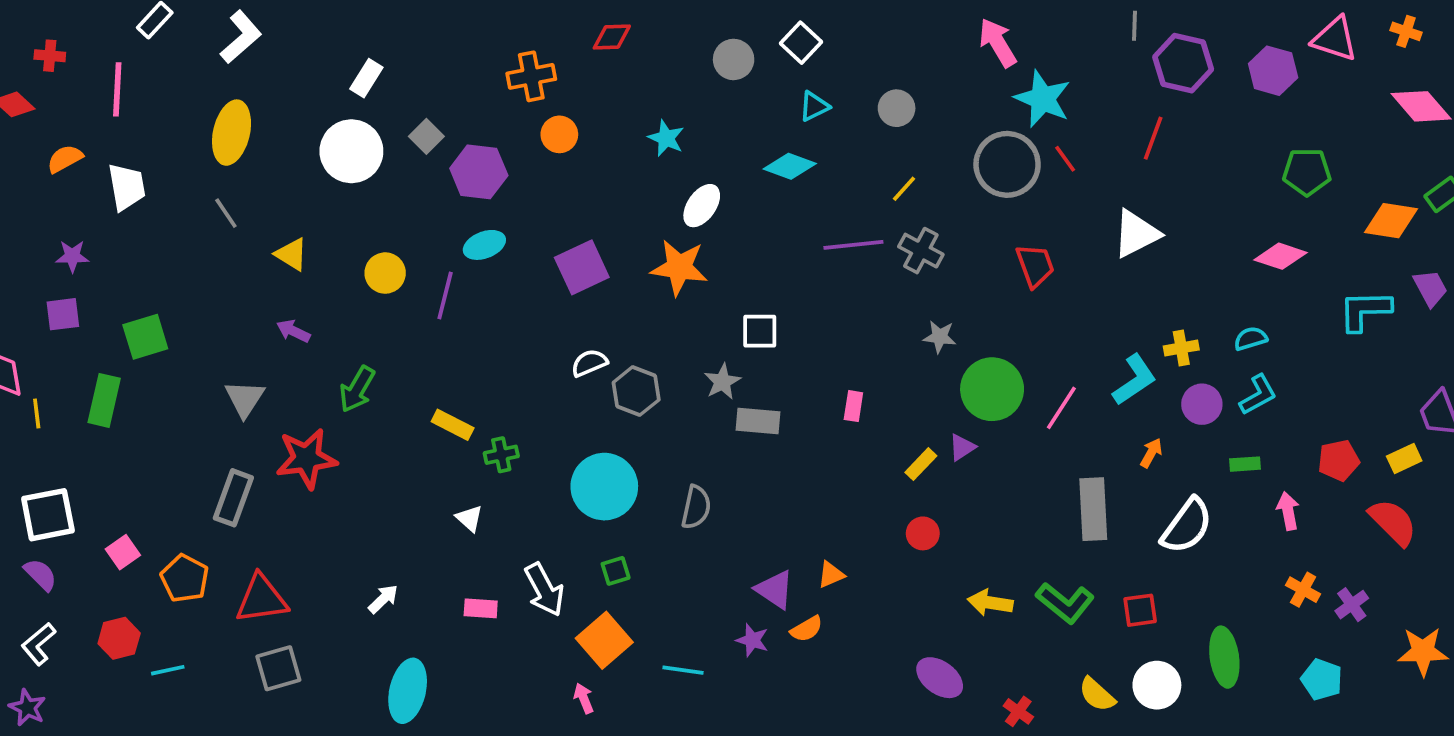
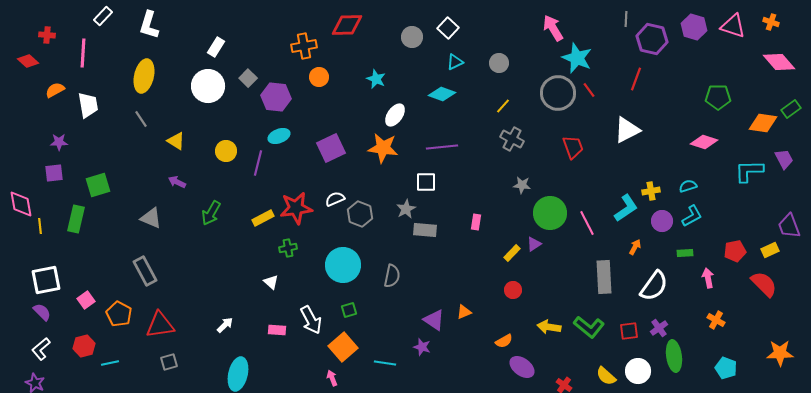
white L-shape: (241, 37) -> (149, 25), turned 148
red diamond: (612, 37) -> (347, 25), size x1.5
purple hexagon: (1273, 71) -> (694, 27), moved
purple line: (853, 245) -> (442, 147), moved
gray triangle: (245, 399) -> (151, 218), turned -40
pink line: (1061, 408) -> (587, 223), turned -60
yellow rectangle: (453, 425) -> (263, 218), moved, turned -55
red star: (306, 458) -> (296, 208), moved
gray rectangle: (233, 498) -> (145, 271), turned -48
purple cross: (1352, 605) -> (659, 328), moved
orange semicircle: (807, 629) -> (504, 341), moved
gray square: (278, 668) -> (169, 362), size x0.7

